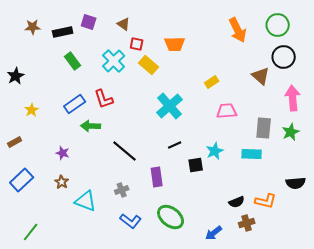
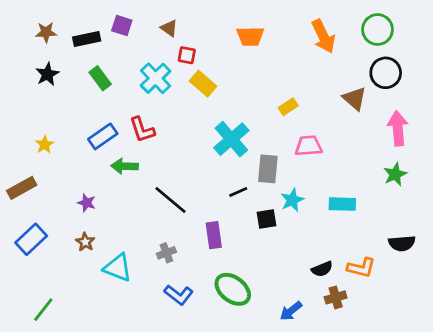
orange trapezoid: (175, 44) -> (250, 36), moved
black star: (16, 76) -> (47, 74), moved
gray rectangle: (264, 128) -> (268, 169), moved
brown rectangle: (15, 142) -> (22, 188), size x1.5

